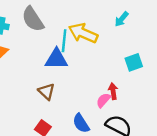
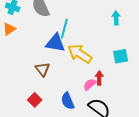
cyan arrow: (122, 19) -> (116, 18), turned 128
yellow arrow: (83, 33) -> (80, 54), moved

